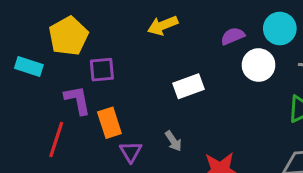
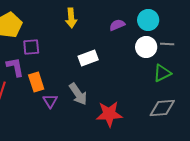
yellow arrow: (163, 25) -> (71, 18), turned -72
white circle: (259, 65) -> (146, 47), moved
gray arrow: (173, 141) -> (78, 94), size x1.6

